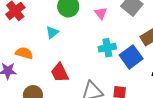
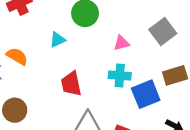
pink triangle: (101, 13) -> (121, 43), moved, turned 40
red trapezoid: (60, 73) -> (71, 84), moved

